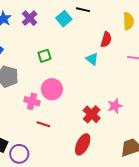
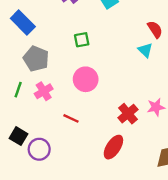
red semicircle: (106, 39) -> (155, 29), turned -56
cyan triangle: (92, 59) -> (145, 50), moved
pink cross: (32, 101) -> (44, 91), moved, turned 35

